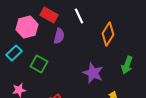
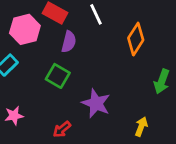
green square: (39, 64) -> (58, 76), moved
purple star: (93, 73) -> (96, 103), moved

